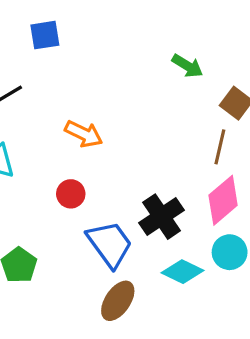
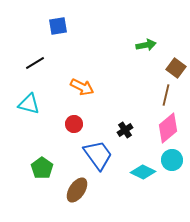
green arrow: (187, 66) -> (146, 45), turned -42
black cross: (162, 217) -> (125, 130), moved, size x0.6
brown ellipse: (118, 301) -> (77, 190), moved

